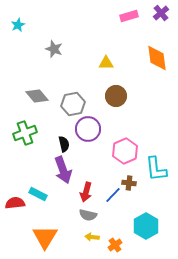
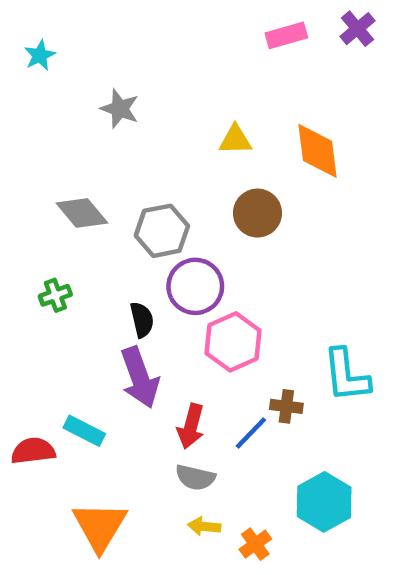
orange diamond: (157, 58) -> (317, 151), moved
green cross: (25, 133) -> (55, 295), size x0.6
pink hexagon: (125, 151) -> (233, 342), moved

